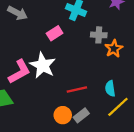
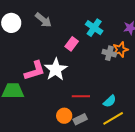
pink rectangle: (55, 33) -> (72, 44), turned -32
orange star: (114, 49) -> (120, 50), moved
cyan semicircle: (110, 89) -> (110, 101), turned -136

